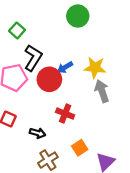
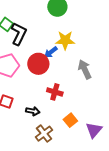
black L-shape: (33, 58) -> (19, 34), moved
yellow star: (95, 68) -> (65, 40), moved

